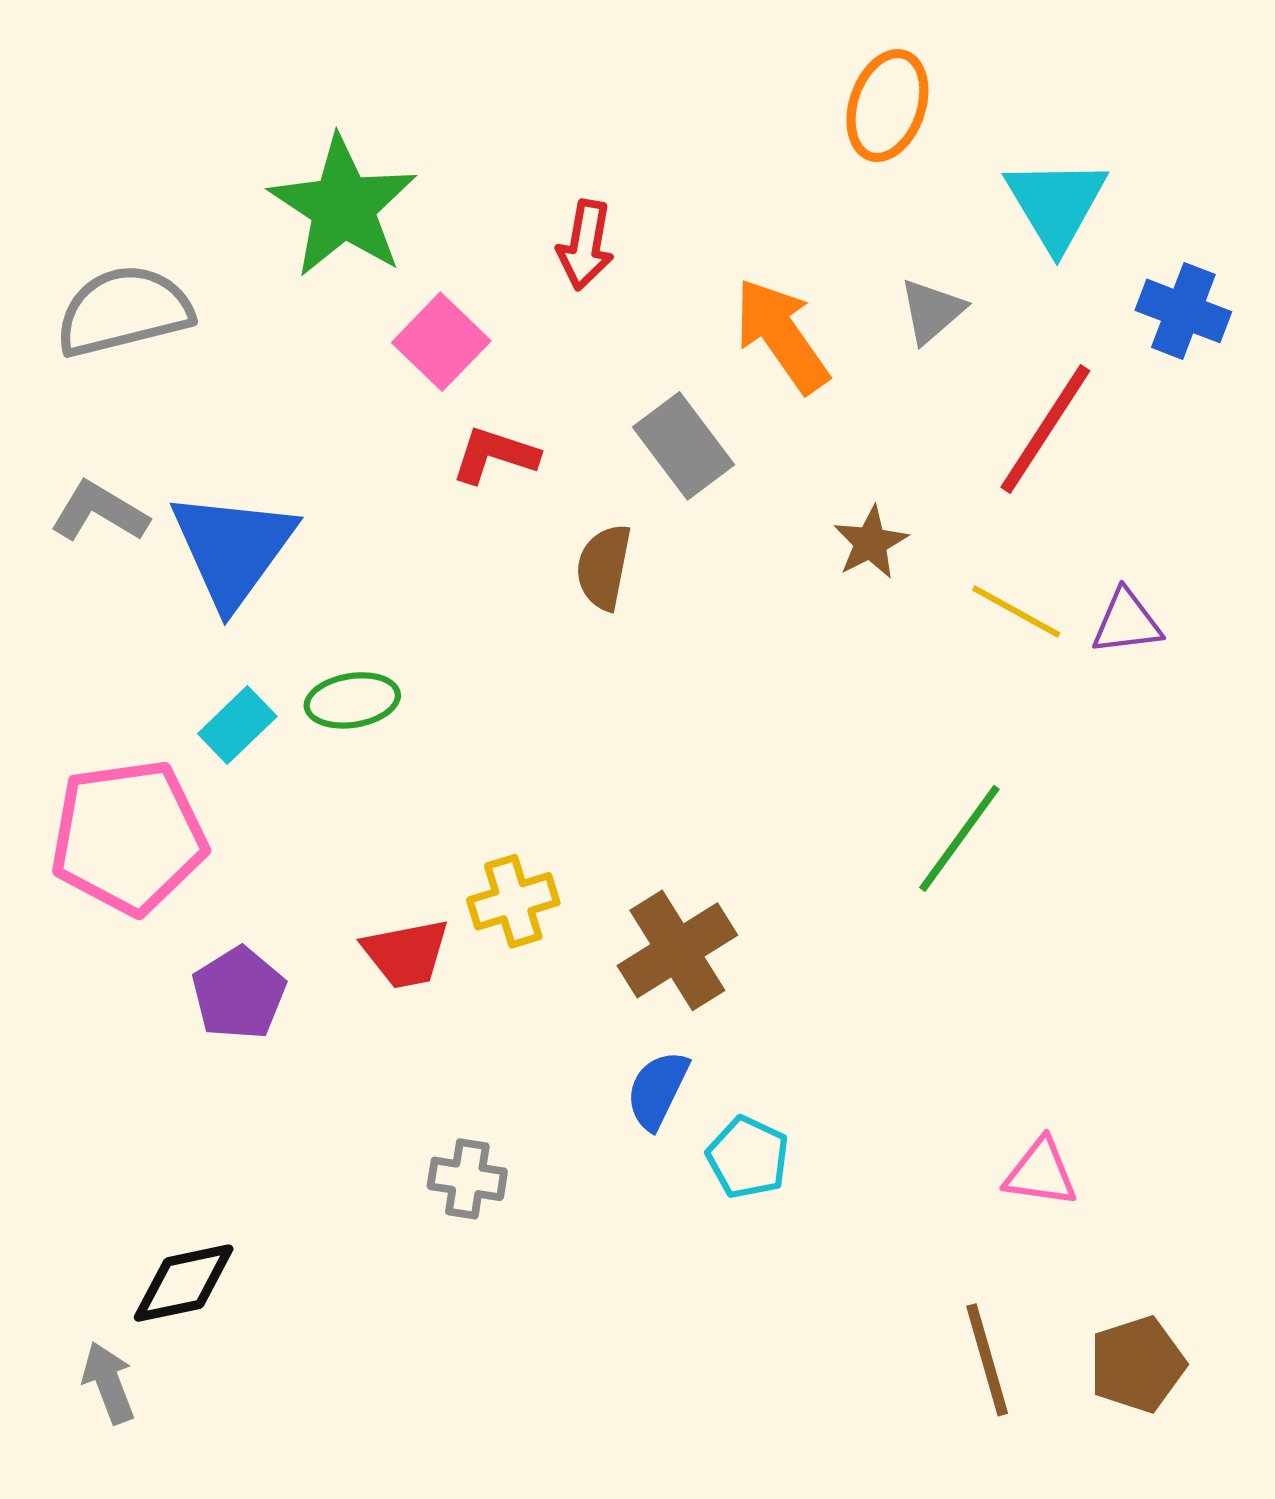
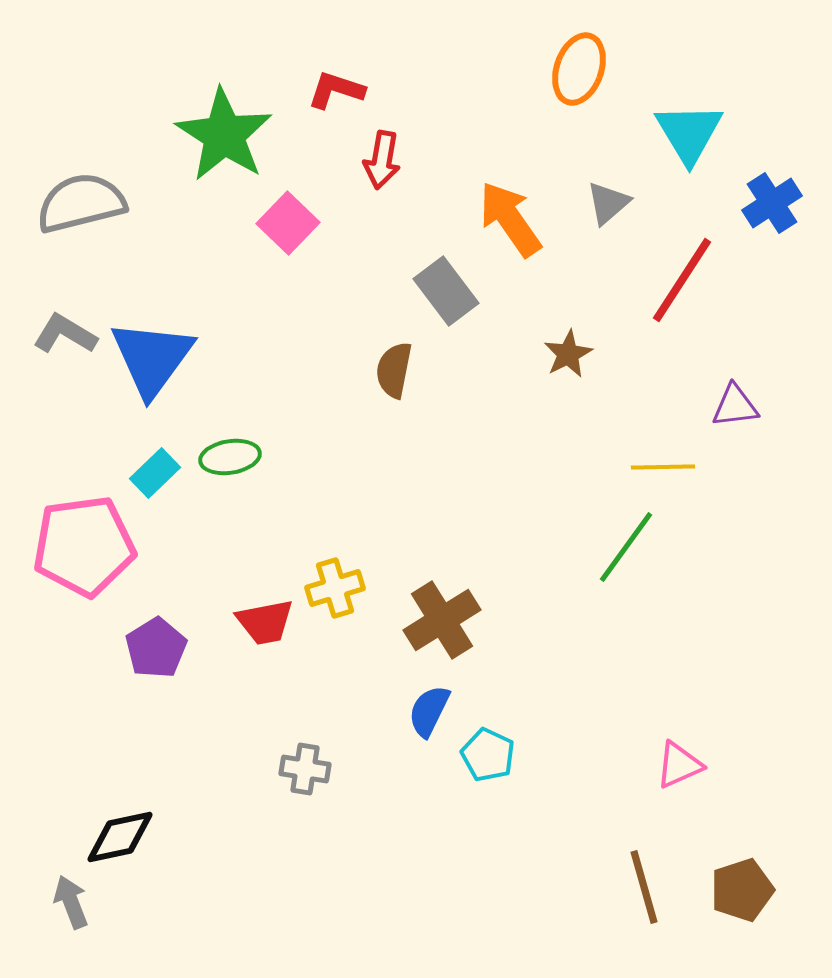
blue cross: (1183, 311) -> (772, 203), turned 36
red L-shape: (495, 455) -> (336, 90), moved
yellow line: (1016, 612) -> (663, 467), moved, turned -30
pink triangle: (1041, 1173) -> (679, 765), turned -32

